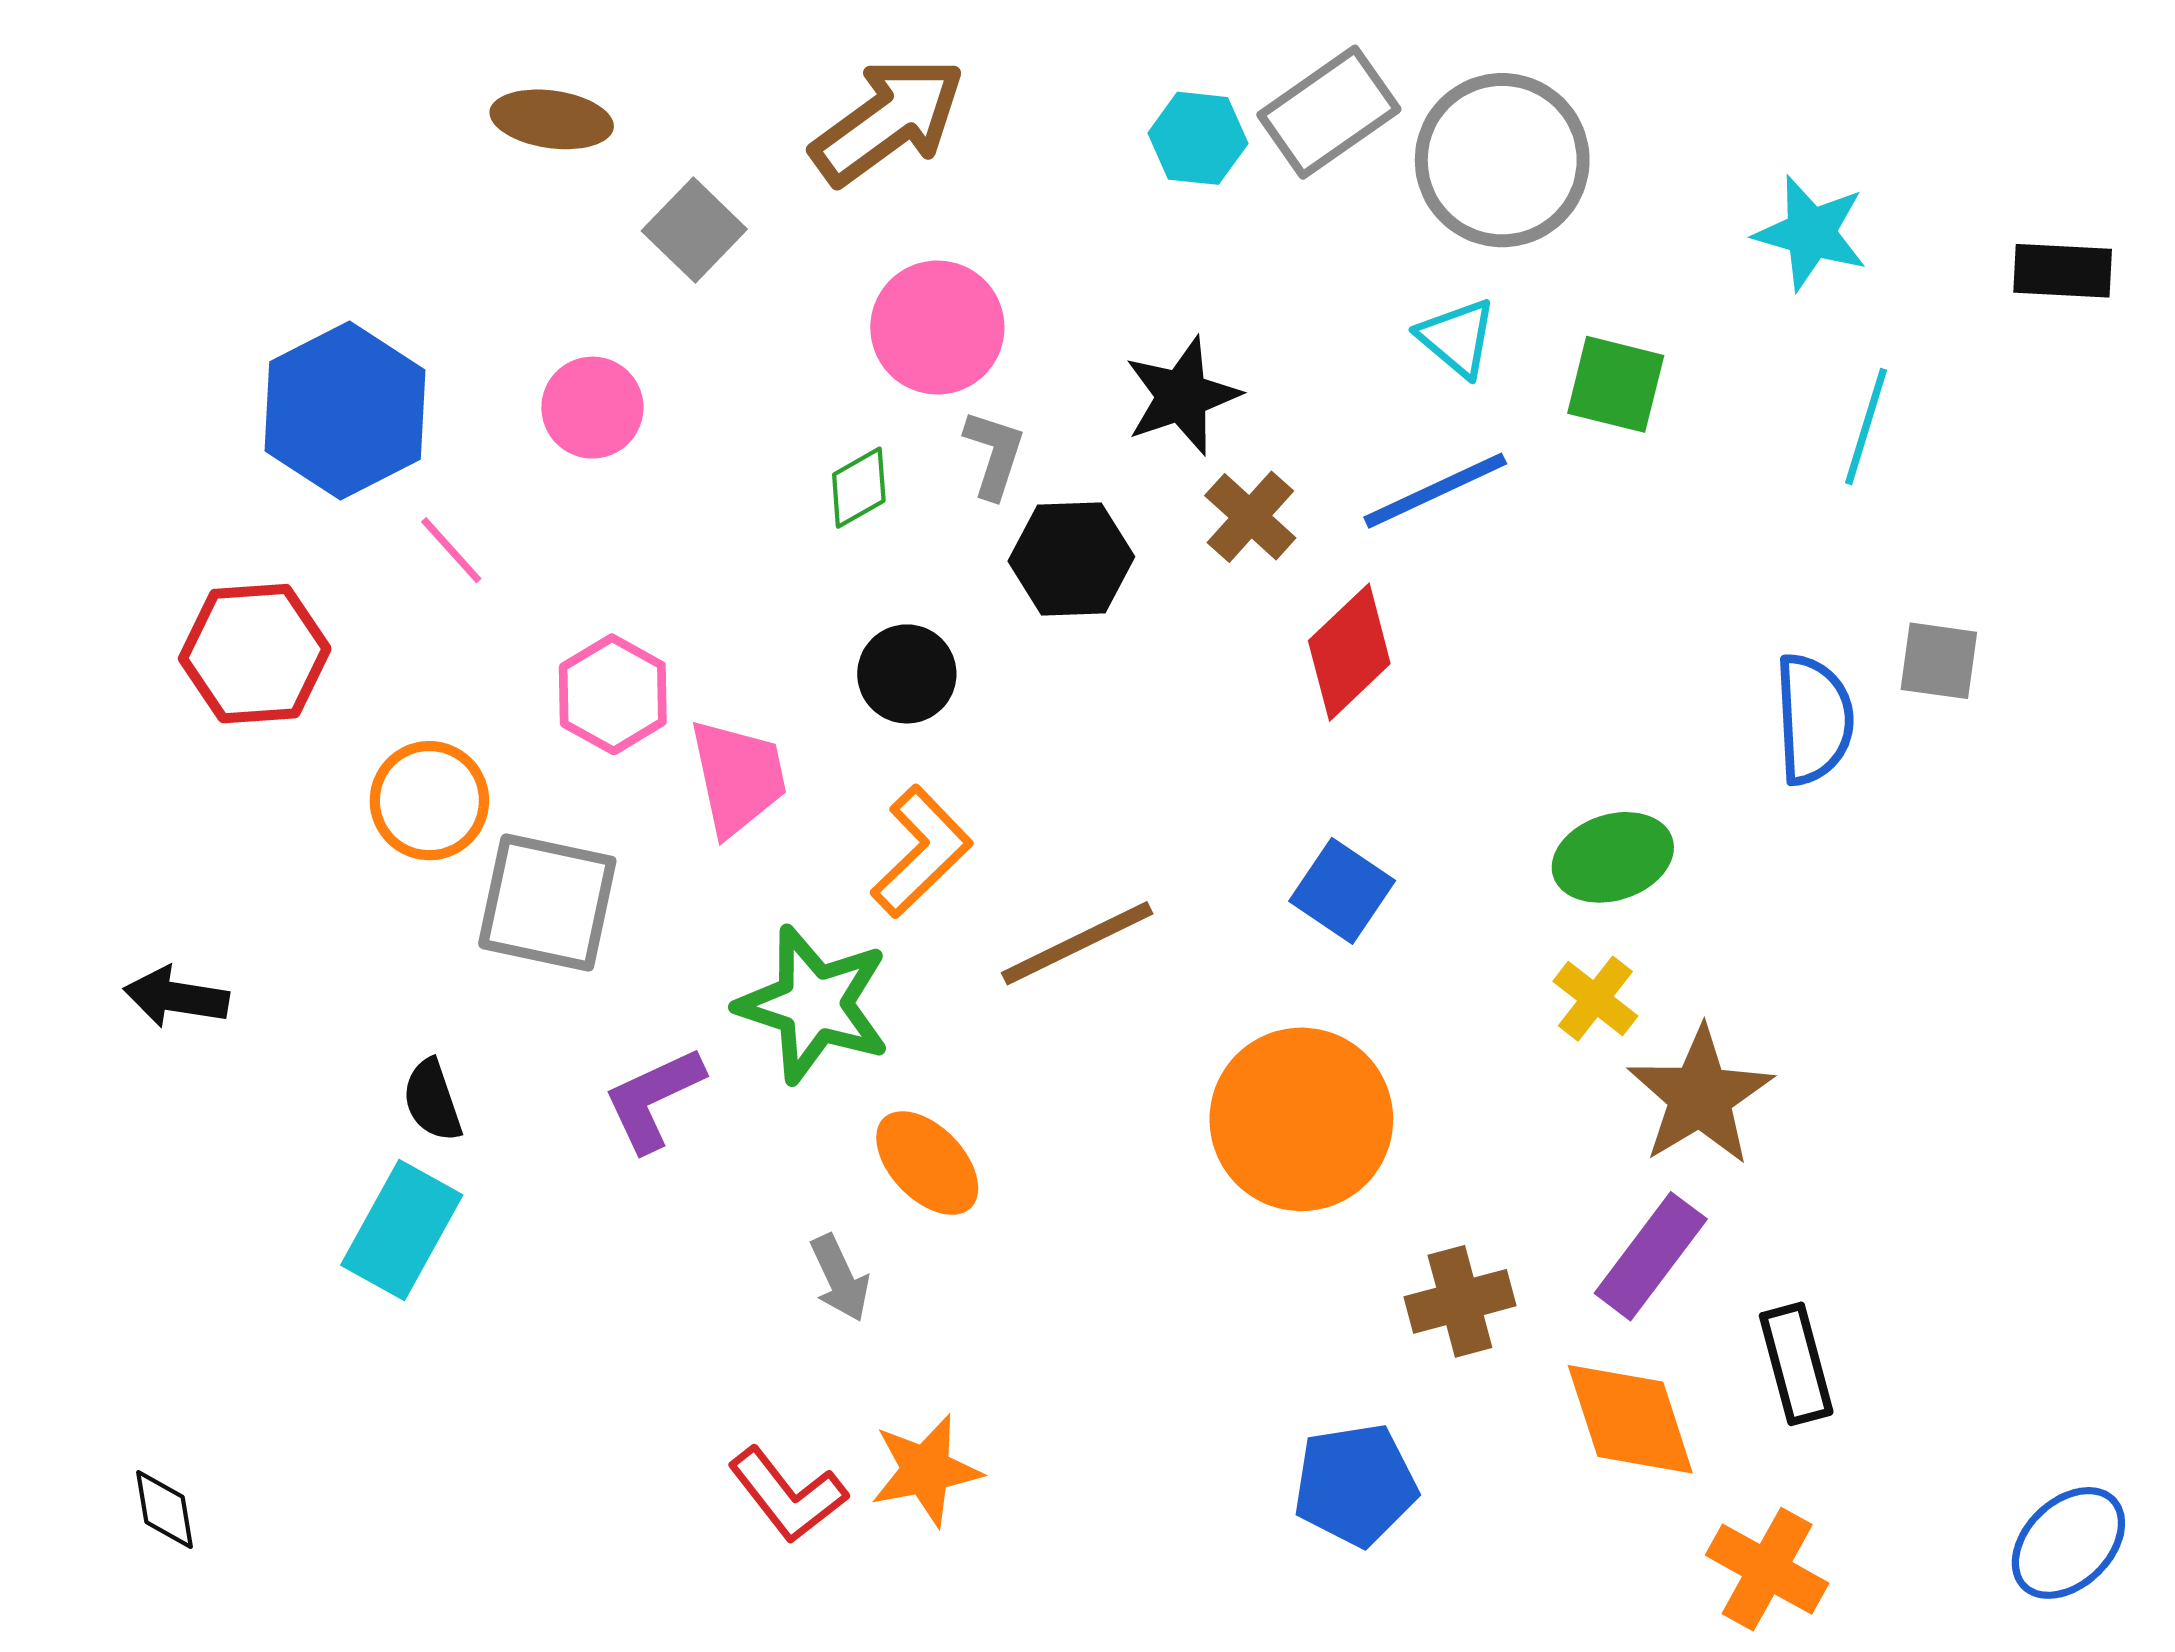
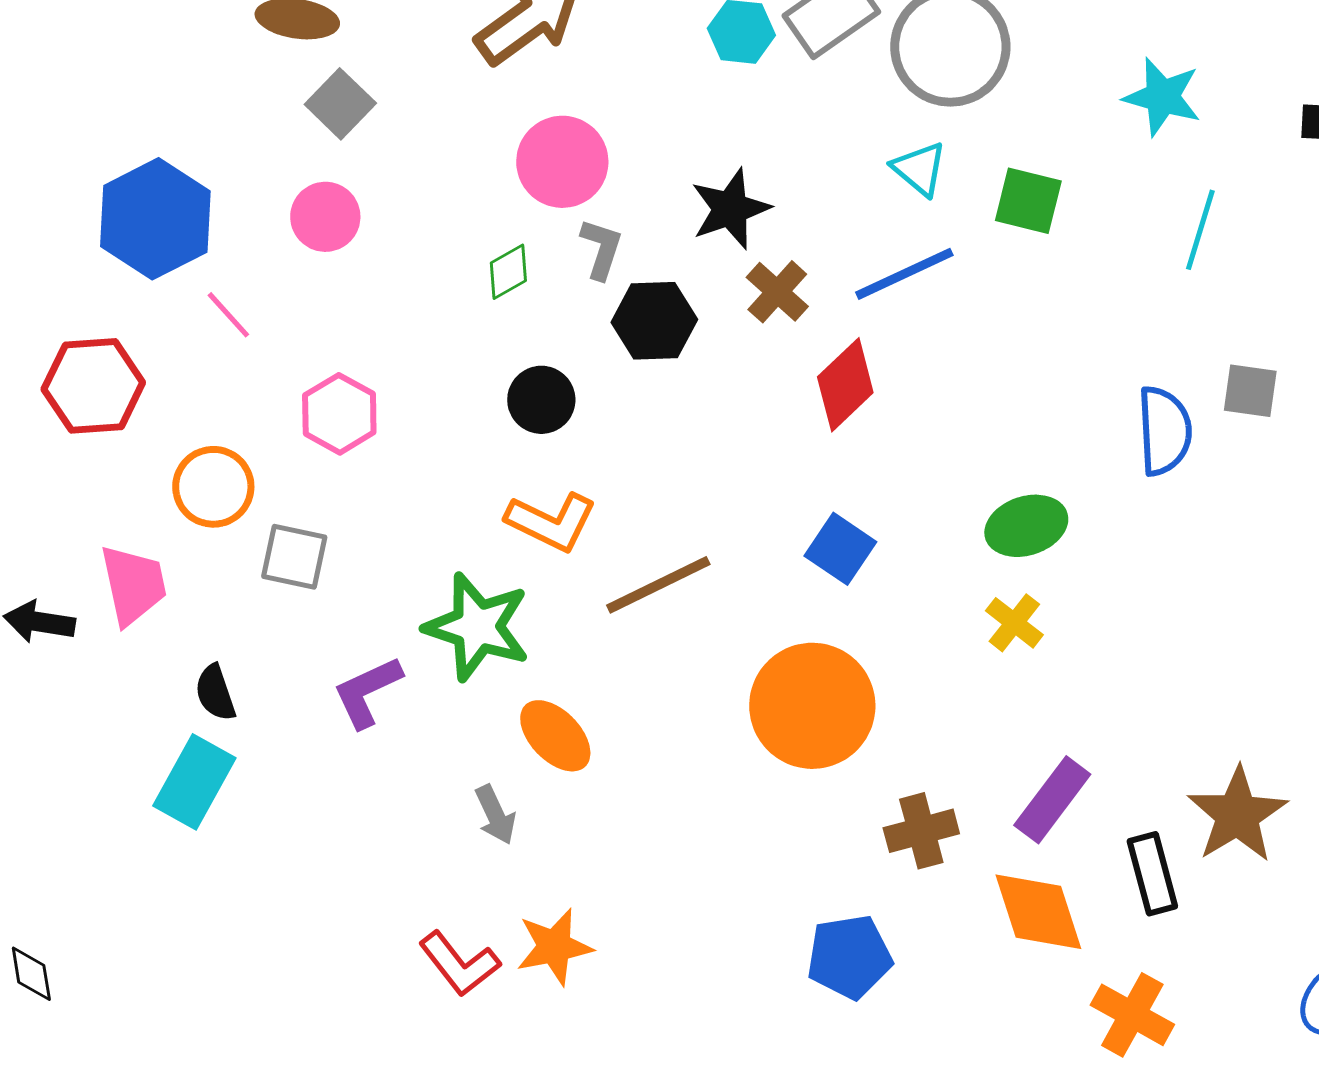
gray square: (694, 230) -> (340, 104), moved
pink trapezoid: (738, 777) -> (133, 585), moved
orange L-shape: (921, 852) -> (551, 522), turned 70
gray square: (547, 902) -> (294, 557), size x0.7
brown star: (1700, 1096) -> (1237, 815), moved

